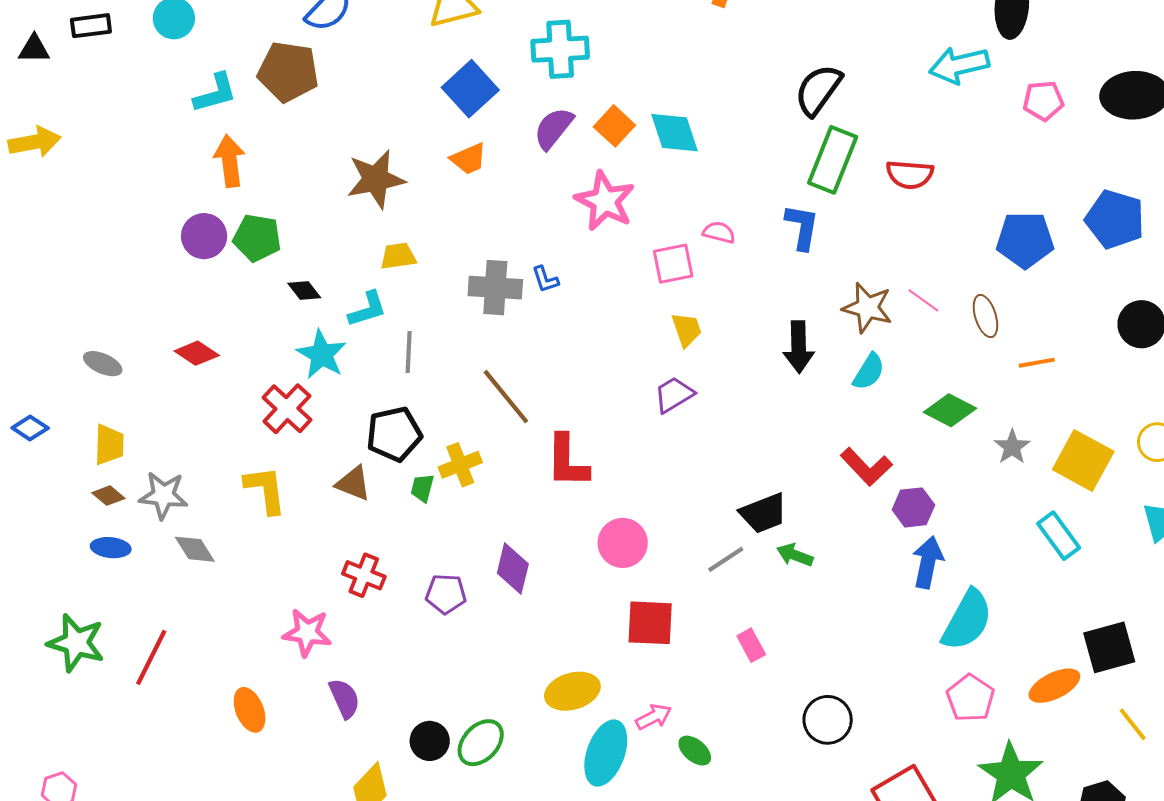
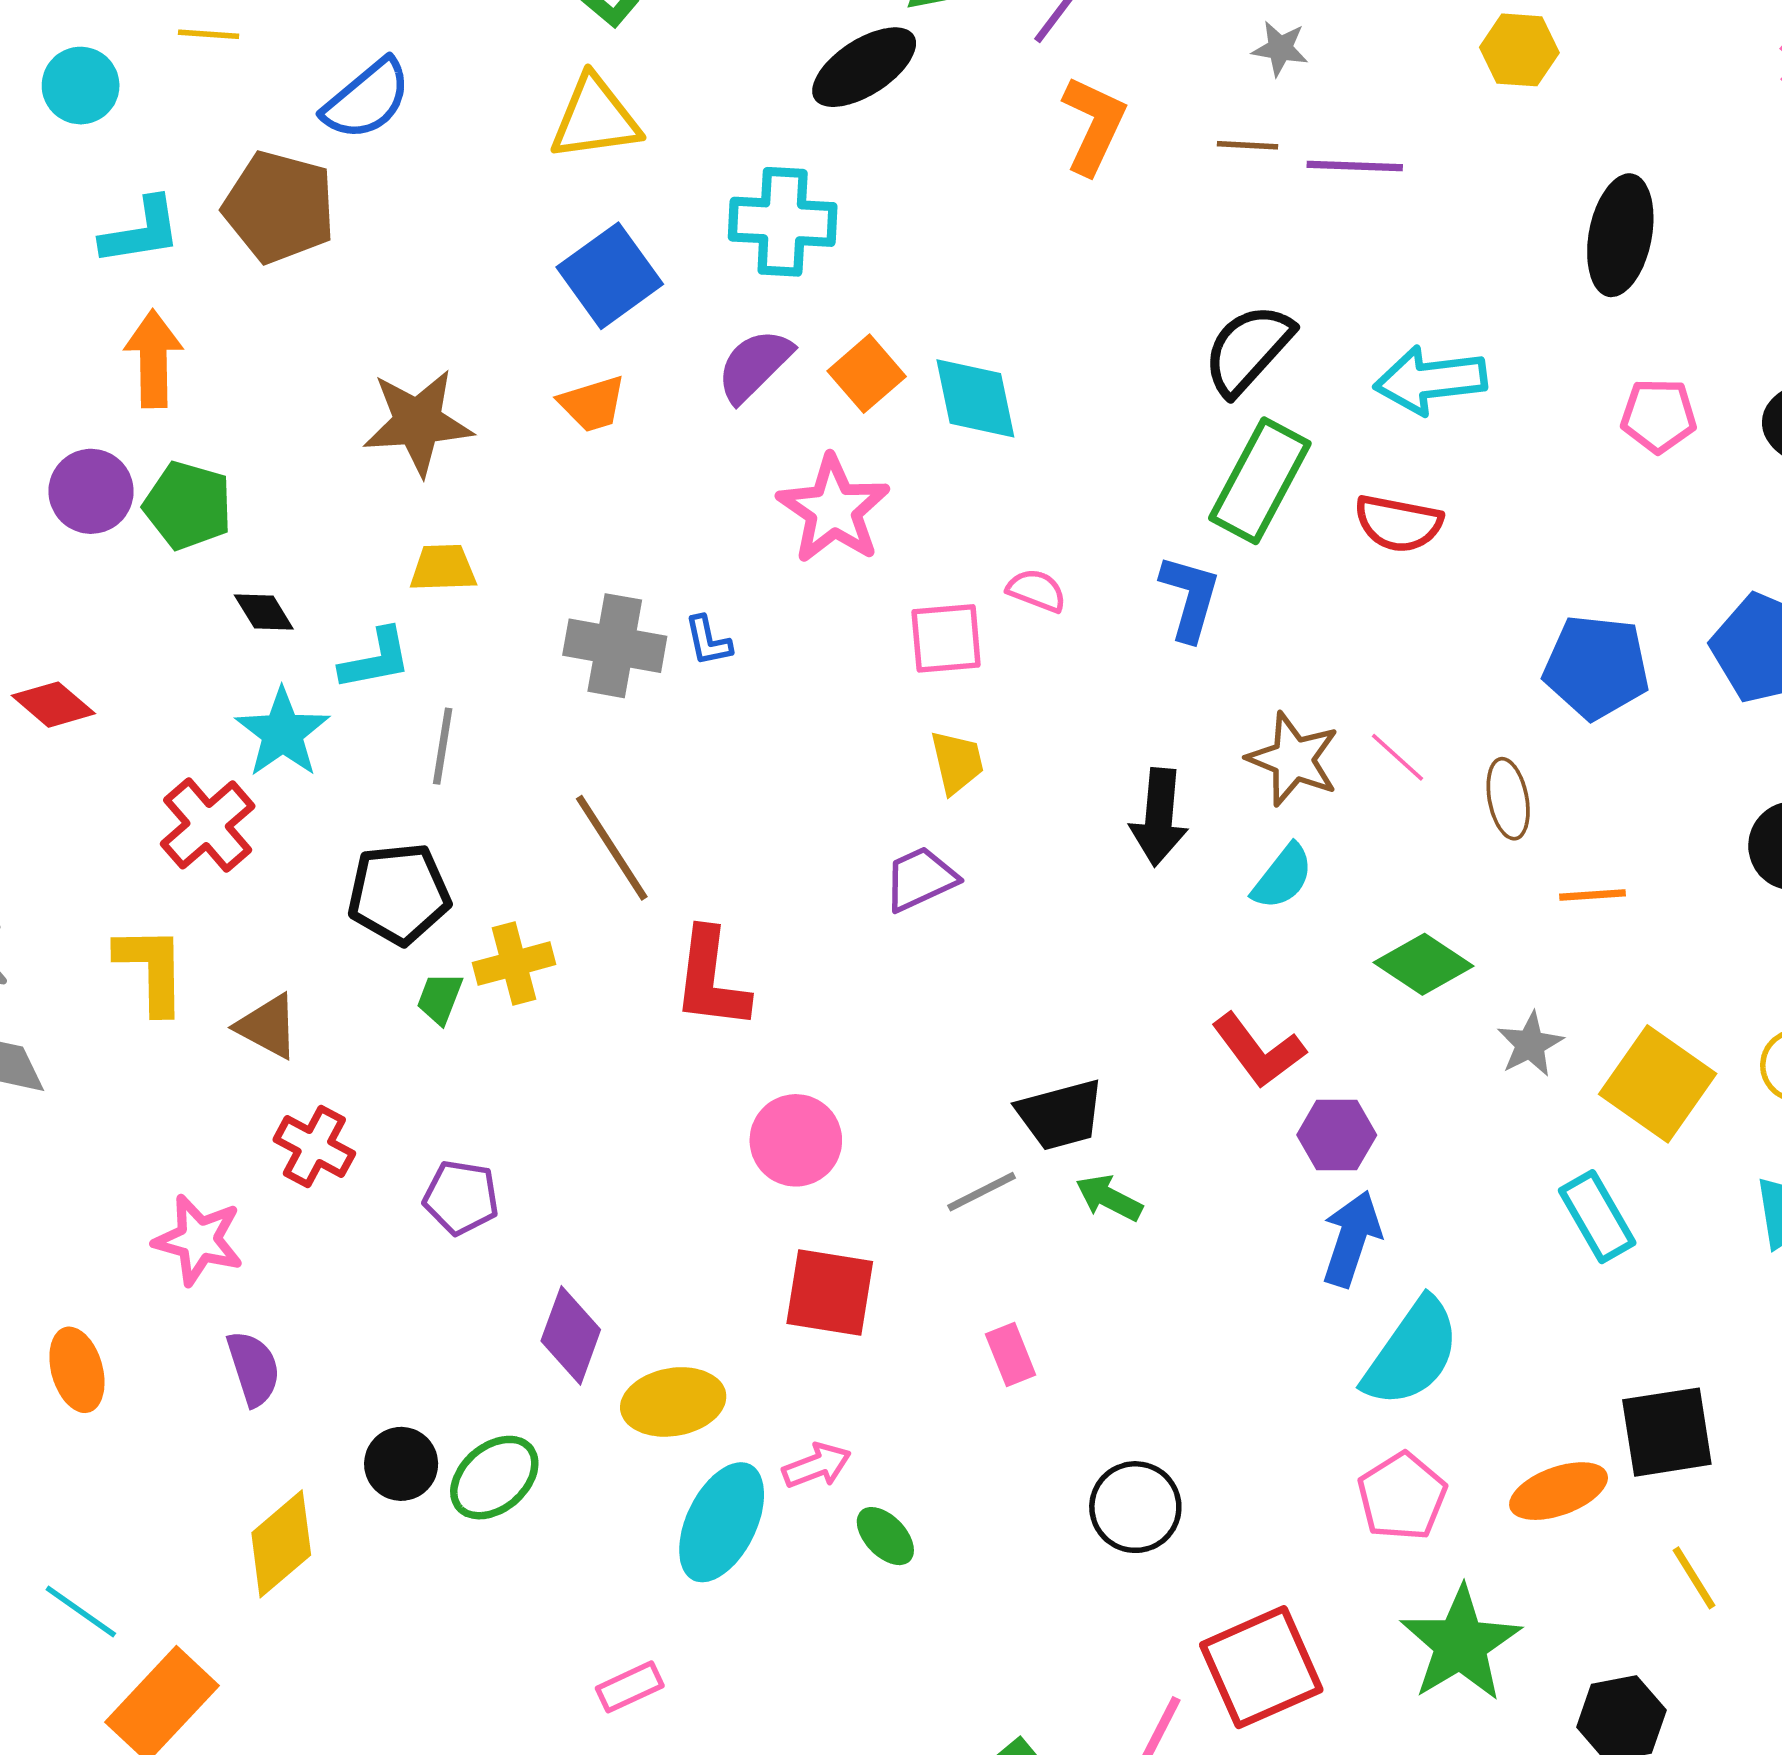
cyan arrow: (959, 65) -> (1430, 380), moved
brown triangle: (353, 483) -> (268, 1026), moved
purple diamond: (513, 568) -> (571, 1335), moved

